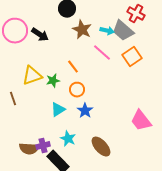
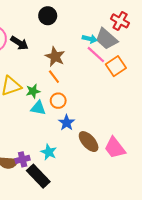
brown star: (82, 30) -> (55, 57), moved
pink line: (102, 53) -> (96, 55), moved
cyan triangle: (58, 110) -> (38, 108), moved, turned 42
pink trapezoid: (141, 121) -> (115, 148), moved
brown ellipse: (101, 147) -> (89, 142), moved

